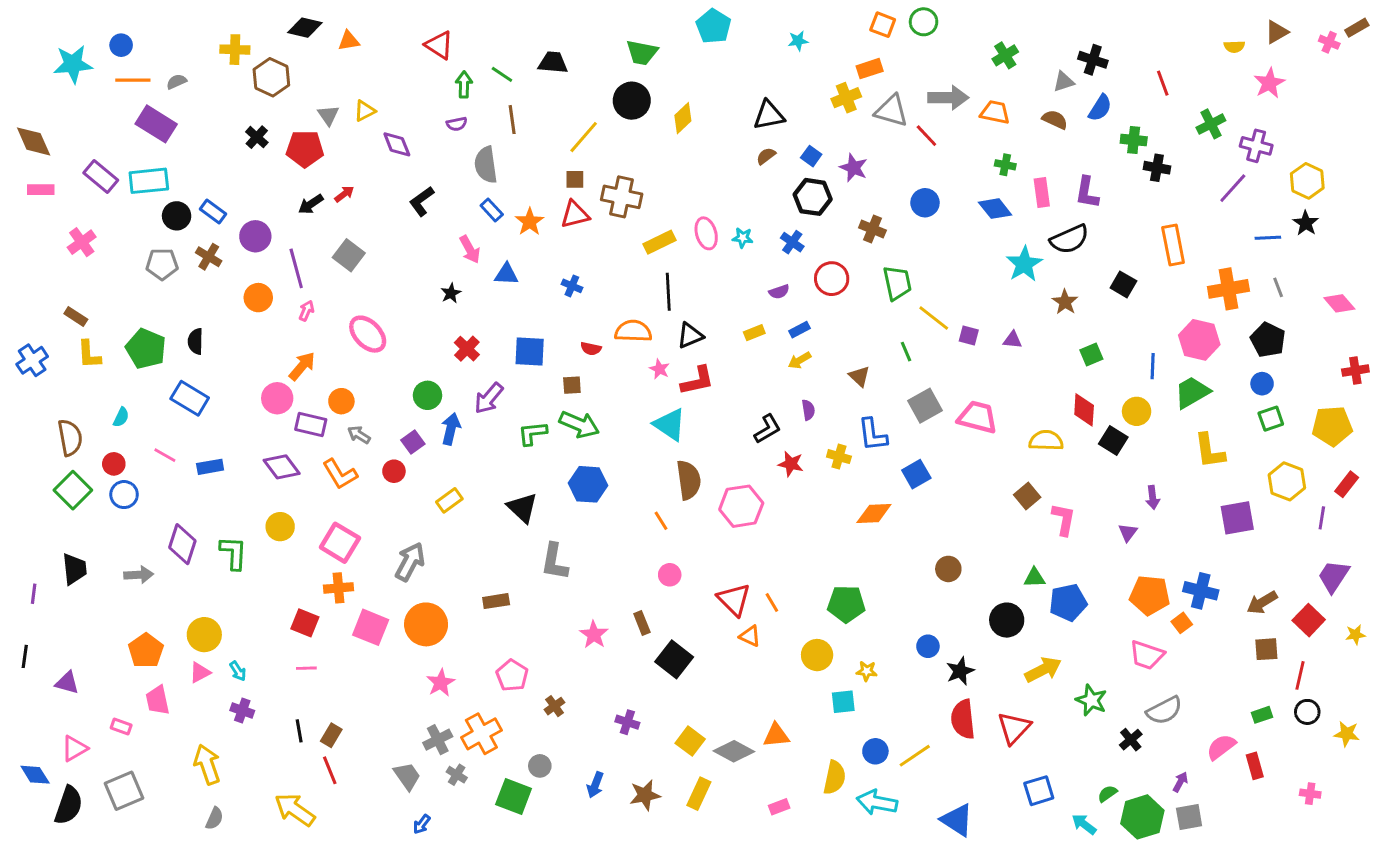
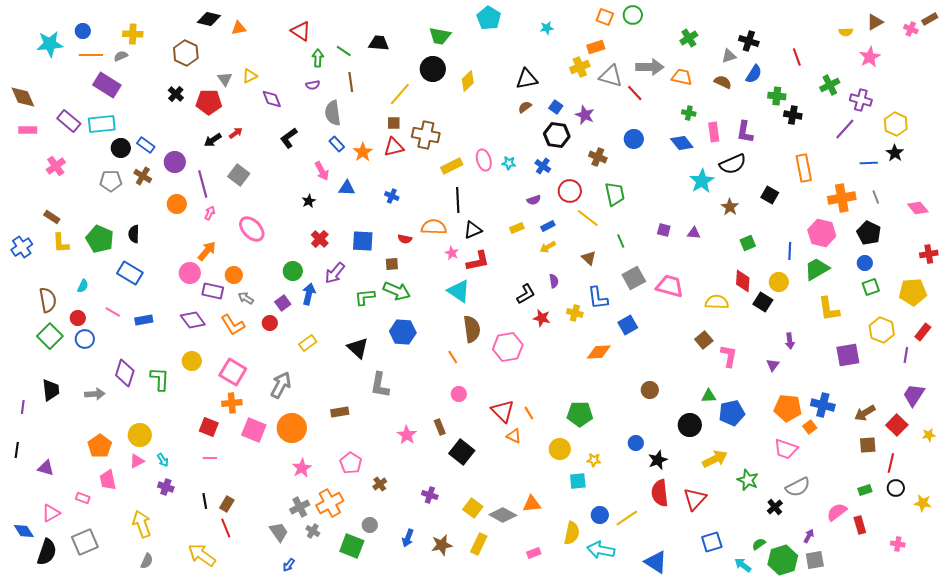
yellow cross: (235, 50) -> (133, 34), moved
yellow line: (934, 318) -> (588, 218), moved

